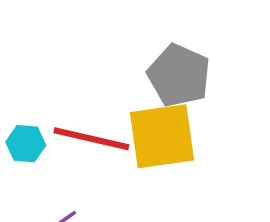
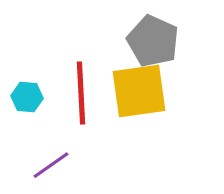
red line: (91, 139) -> (81, 93), turned 74

